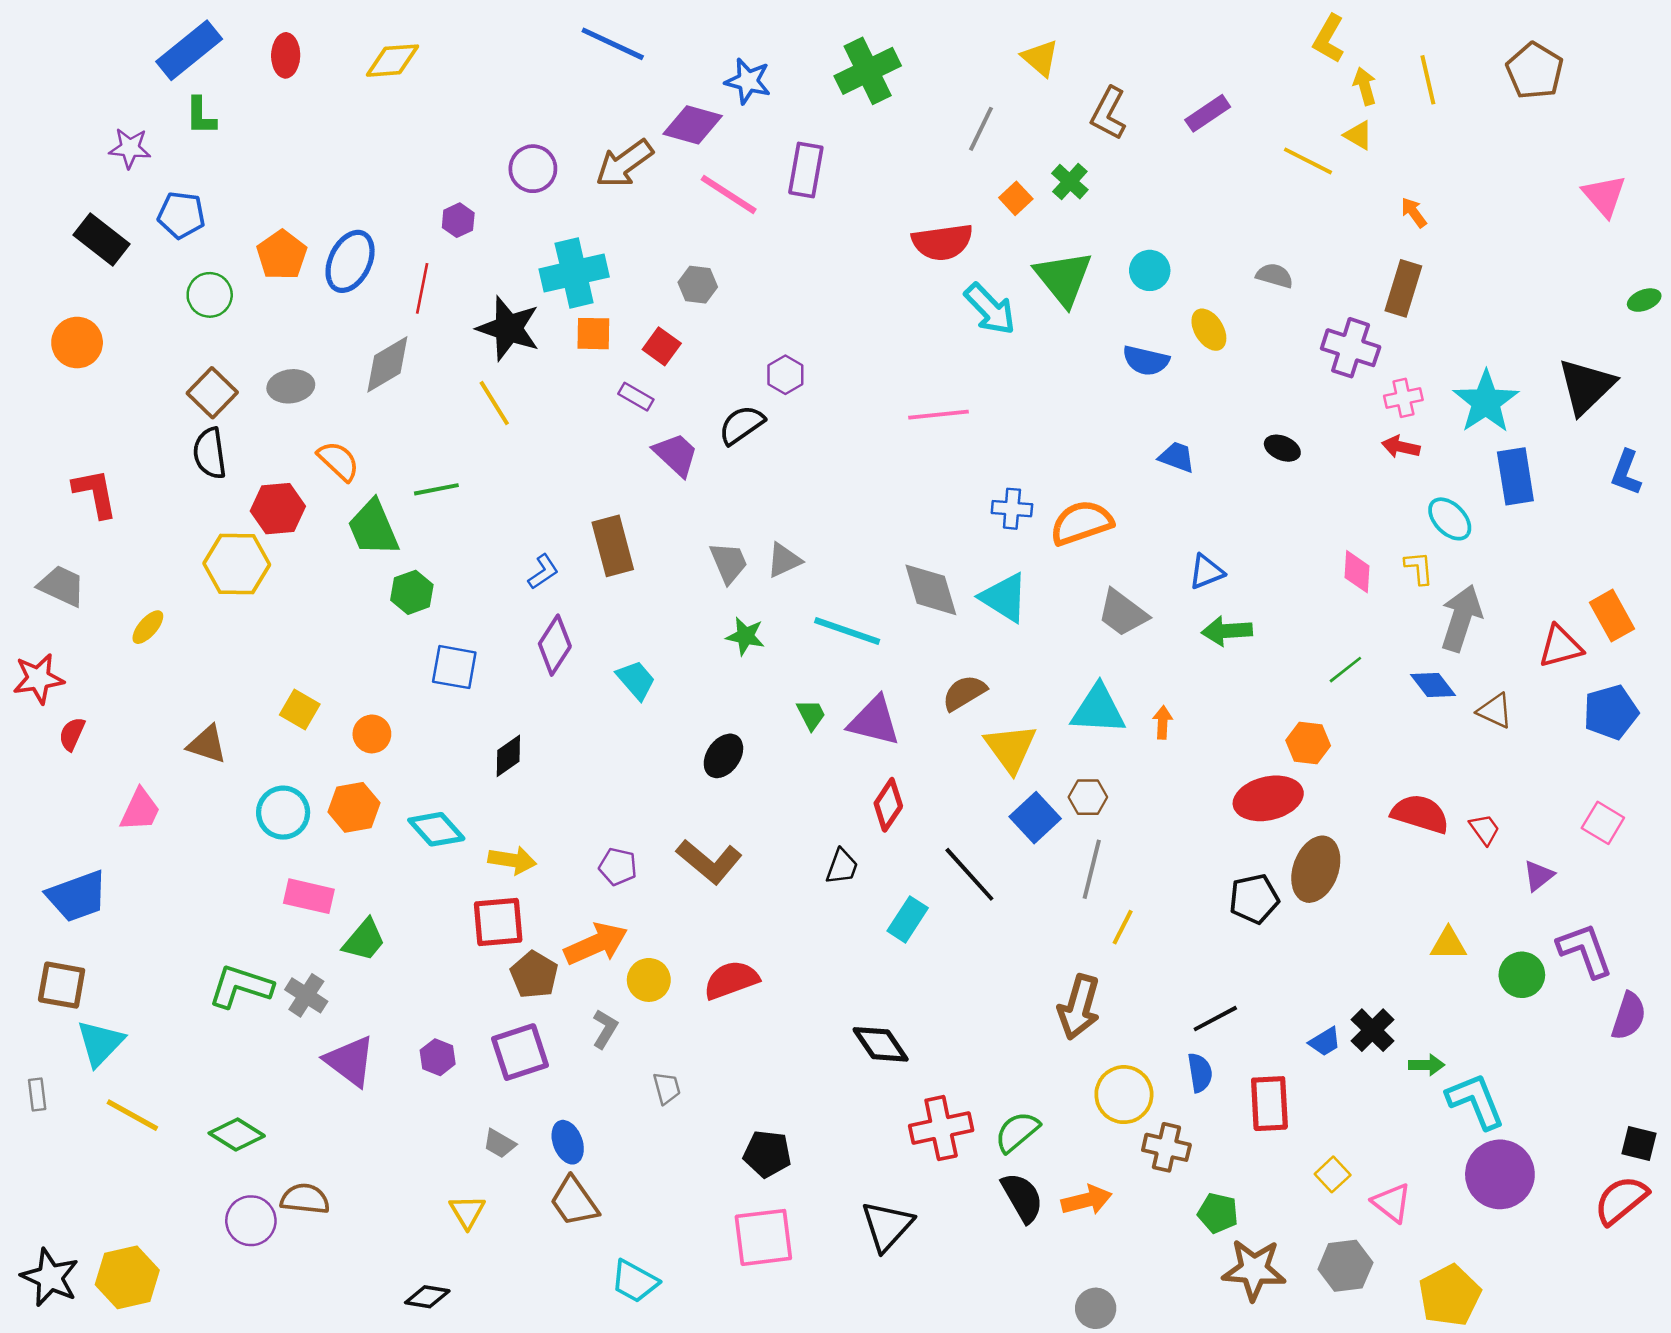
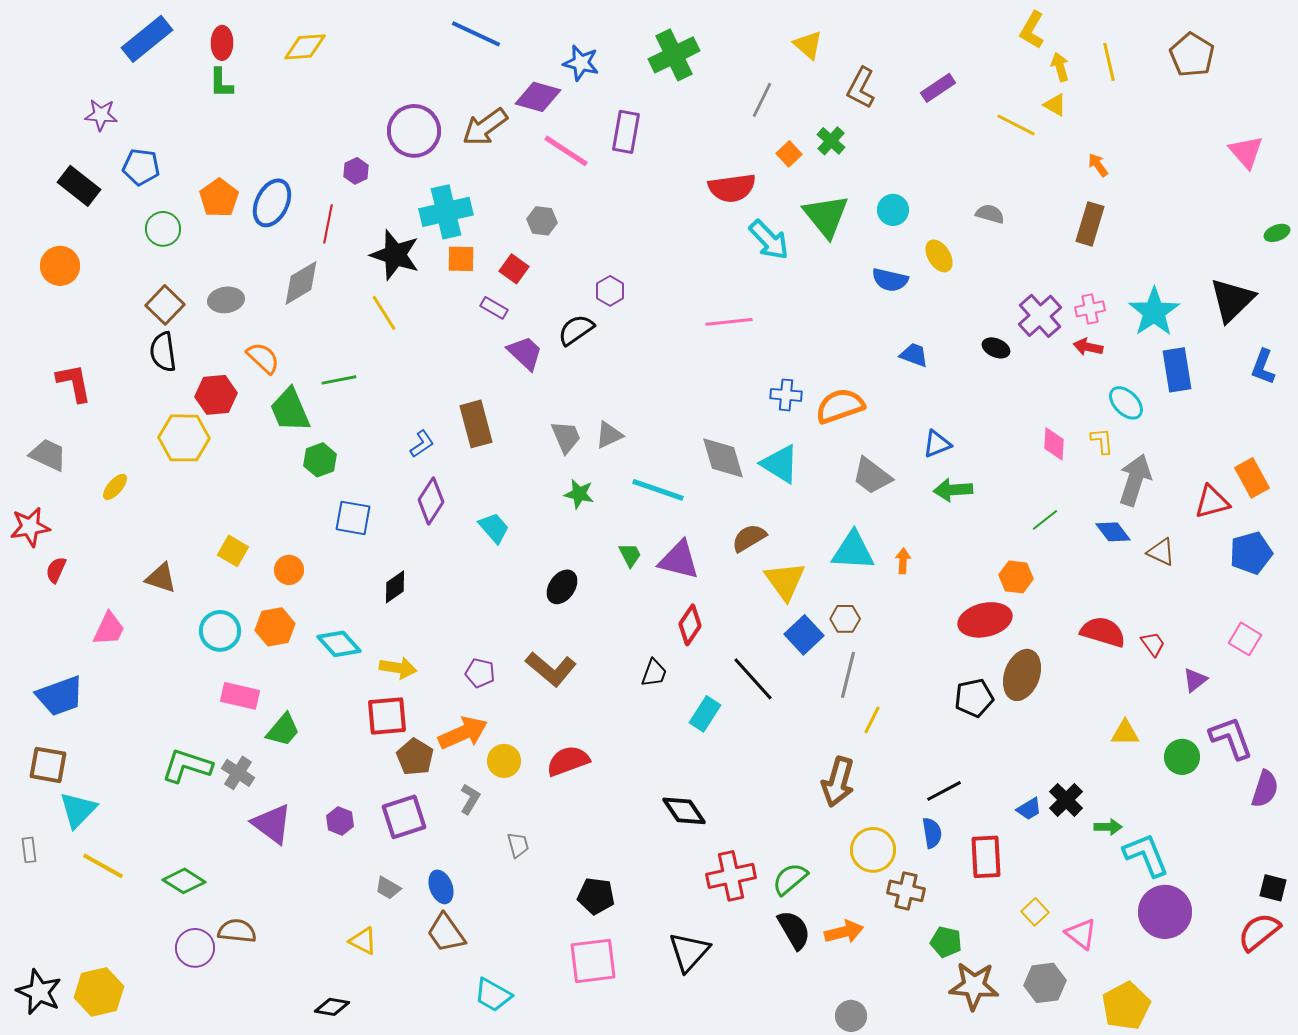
green L-shape: (201, 116) -> (221, 83), moved
purple circle: (533, 169) -> (414, 131), size x1.4
purple cross: (1351, 348) -> (1040, 316), moved, turned 30
yellow triangle: (467, 1212) -> (363, 941), turned -32

